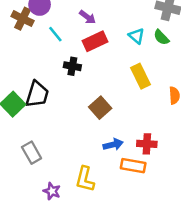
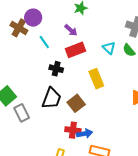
yellow rectangle: (141, 76) -> (96, 79), moved
black trapezoid: (37, 94) -> (52, 98), moved
red cross: (147, 144) -> (73, 130), moved
gray rectangle: (32, 153) -> (22, 113), moved

